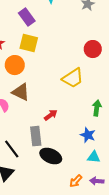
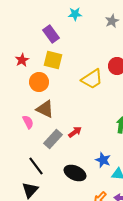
yellow trapezoid: (73, 78) -> (92, 79), moved
blue star: (88, 135) -> (103, 160), moved
gray rectangle: (36, 136) -> (53, 139), moved, turned 48

